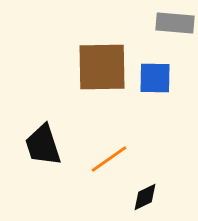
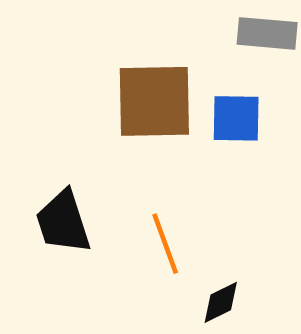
orange line: (109, 159) -> (165, 244), turned -75

